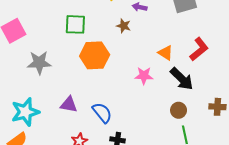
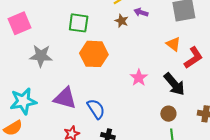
brown star: (124, 26) -> (122, 21), moved
orange triangle: (166, 53) -> (173, 44), moved
pink star: (144, 76) -> (139, 78), turned 30
purple triangle: (69, 104) -> (65, 98), size x1.4

